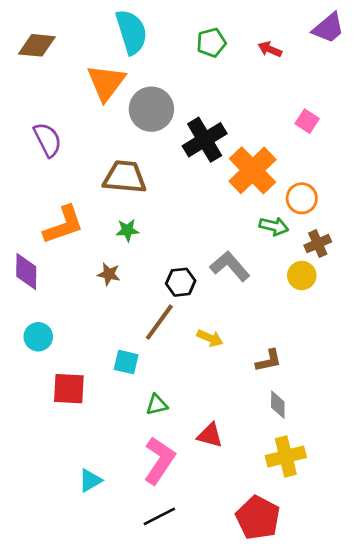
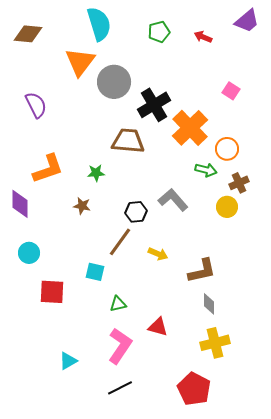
brown trapezoid: (125, 177) -> (128, 141), moved
brown L-shape: (269, 361) -> (202, 271), size x1.4

